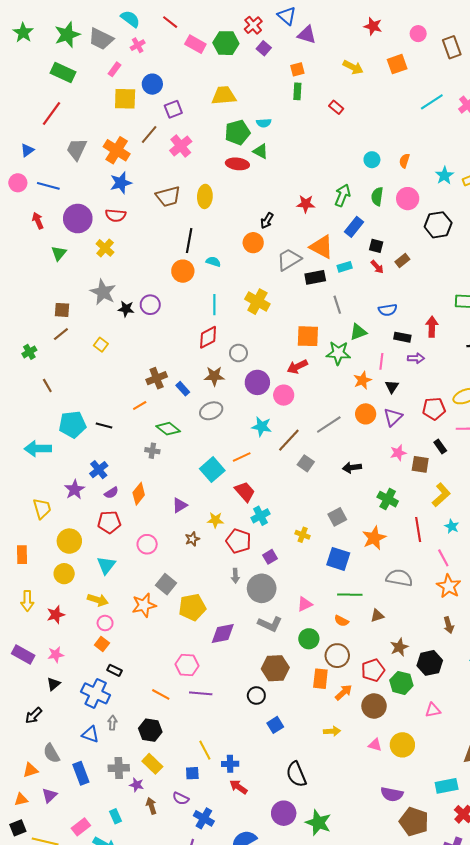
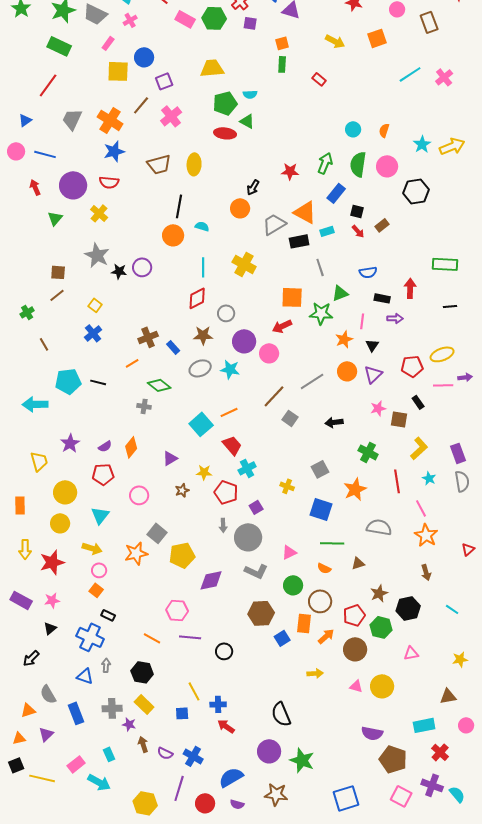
purple square: (264, 48) -> (250, 23), turned -32
green semicircle: (377, 196) -> (358, 164), size x1.4
cyan star: (262, 427) -> (230, 369), moved
blue cross: (99, 470) -> (93, 333), moved
red star: (56, 615) -> (52, 562), size x1.4
black circle: (256, 695) -> (224, 651), moved
blue square: (275, 725) -> (282, 638), moved
purple semicircle: (181, 798) -> (165, 753), moved

